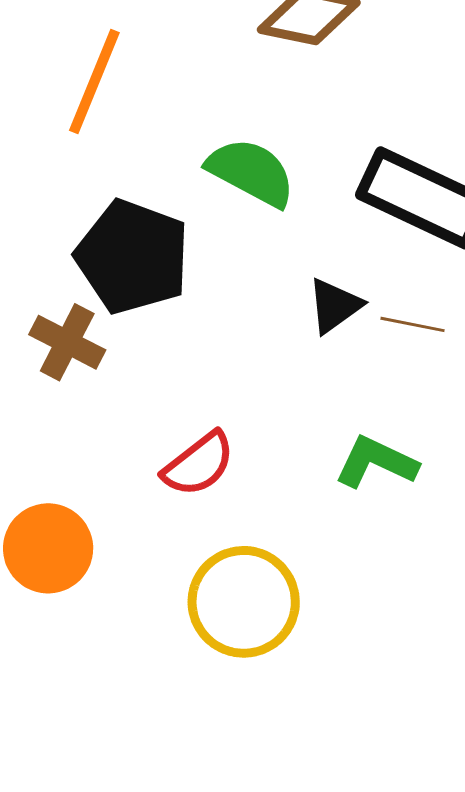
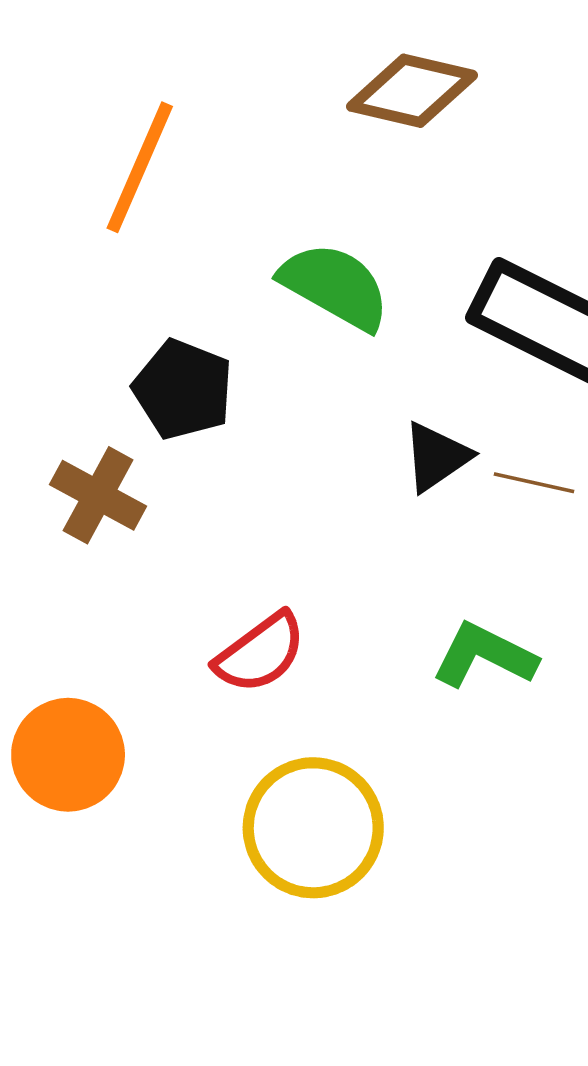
black pentagon: (133, 257) -> (183, 389), size x0.7

